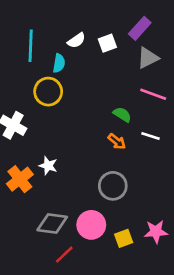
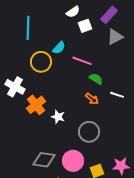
white semicircle: (76, 40) -> (73, 12), moved
cyan semicircle: (59, 63) -> (59, 48), moved, turned 32
pink line: (153, 94) -> (82, 61), moved
white star: (48, 166) -> (58, 117), moved
orange cross: (20, 179) -> (36, 105), moved

